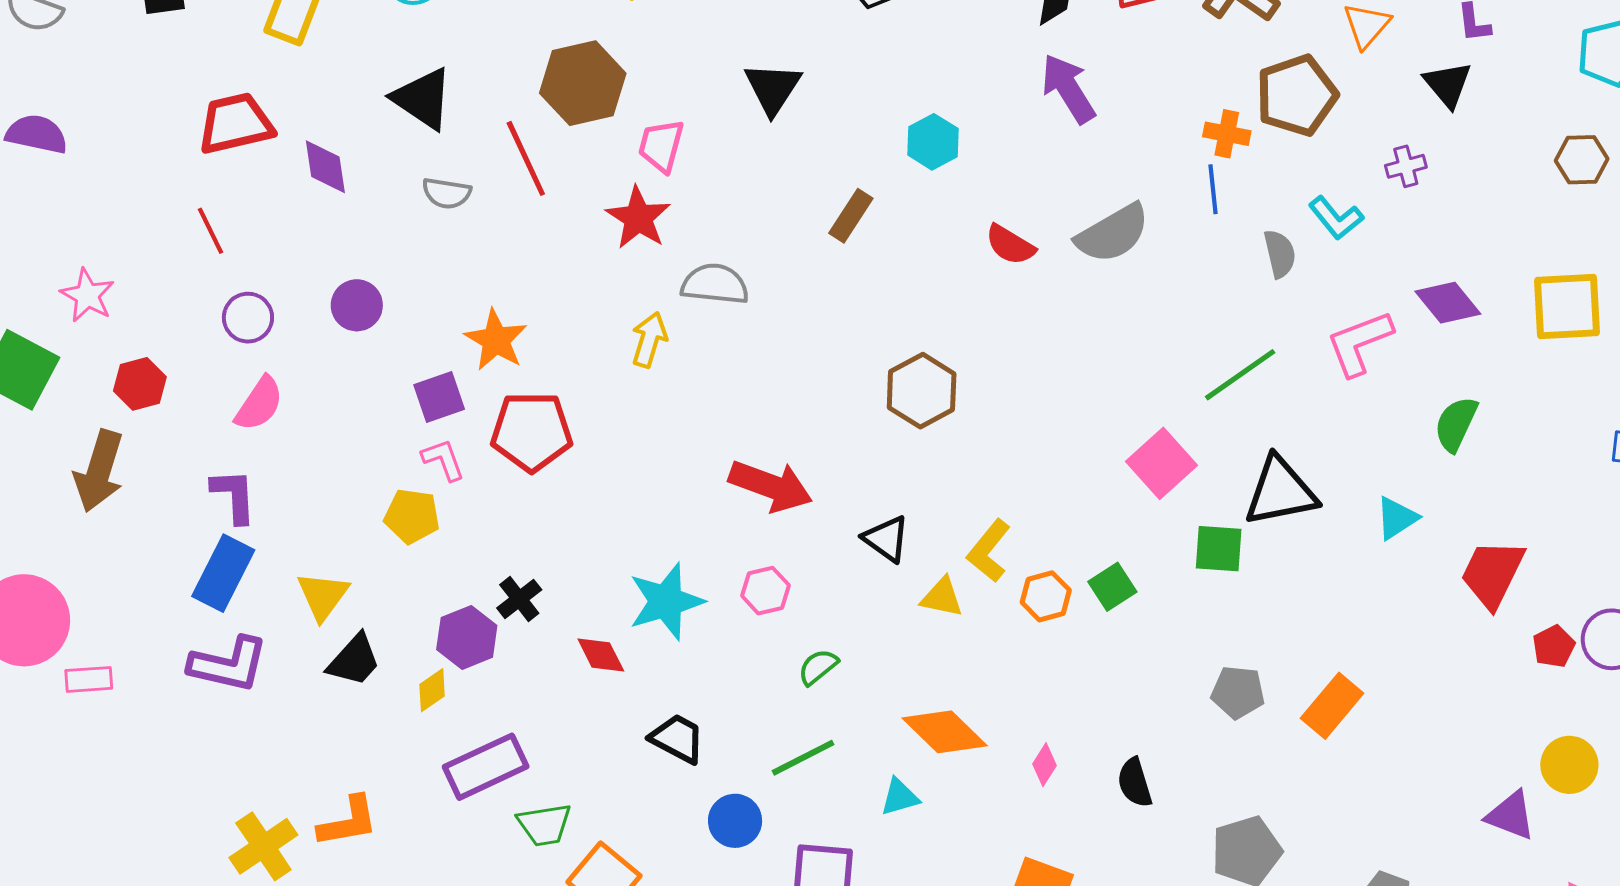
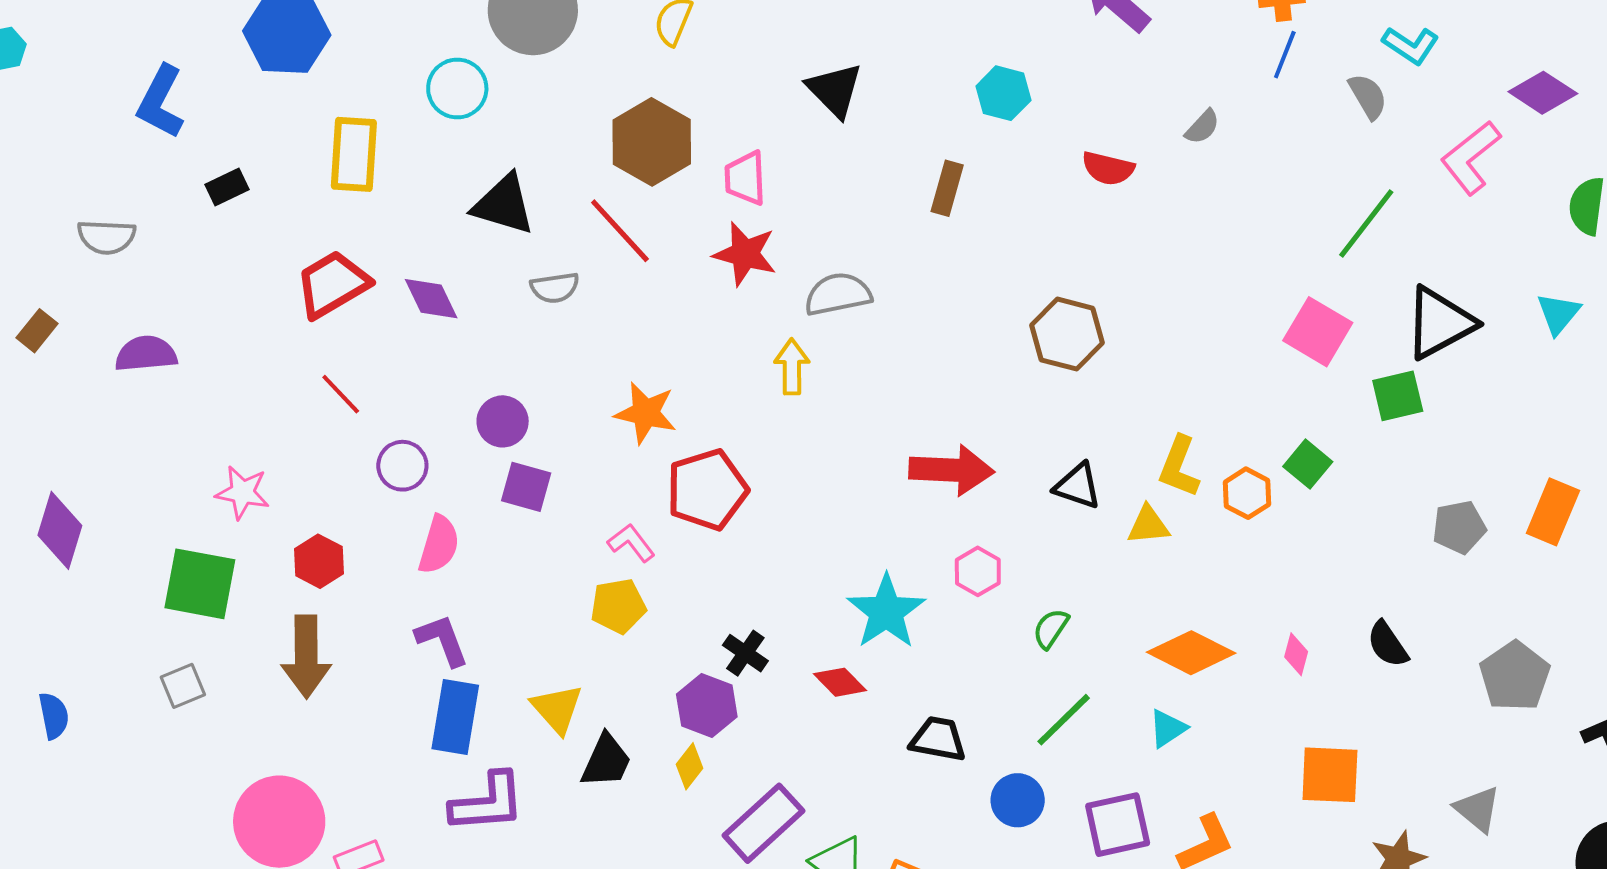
blue line: (1213, 189) -> (1285, 55), turned 45
gray semicircle: (1113, 233) -> (1202, 127), size x0.5
purple square: (439, 397) -> (526, 487), moved, turned -38

